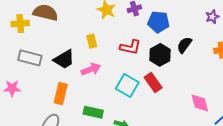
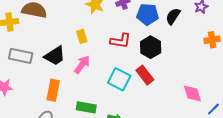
black semicircle: (184, 45) -> (173, 16), moved
pink arrow: (91, 69) -> (82, 65), turned -30

